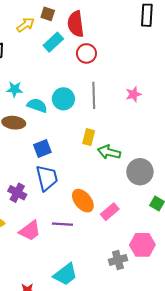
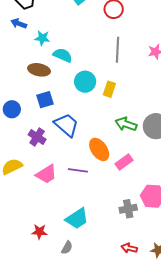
cyan circle: (63, 99) -> (85, 82), moved
blue square: (42, 148) -> (45, 100), moved
green arrow: (109, 152) -> (126, 124), moved
blue trapezoid: (47, 178) -> (67, 125), turned -40

